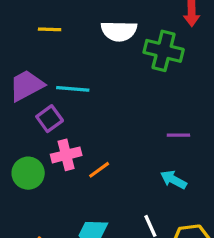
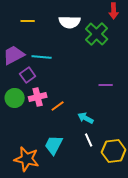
green cross: (164, 51) -> (97, 34), turned 30
green circle: (28, 173) -> (15, 98), moved
cyan arrow: (173, 180) -> (86, 118), moved

